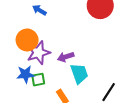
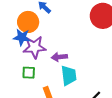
orange circle: (27, 40) -> (28, 22), moved
blue star: (25, 74) -> (22, 37), moved

